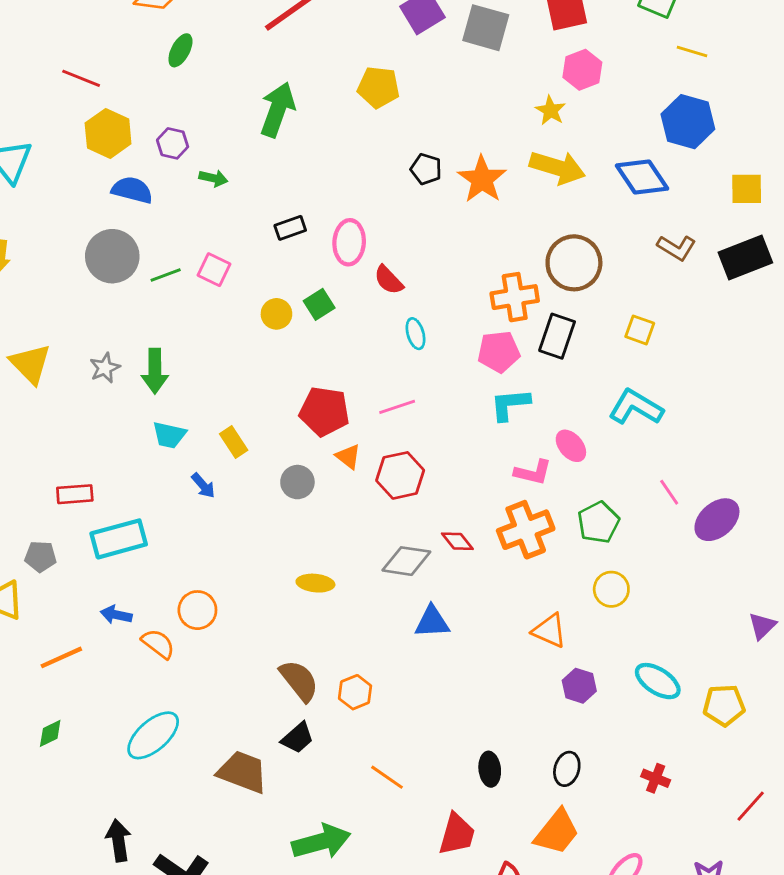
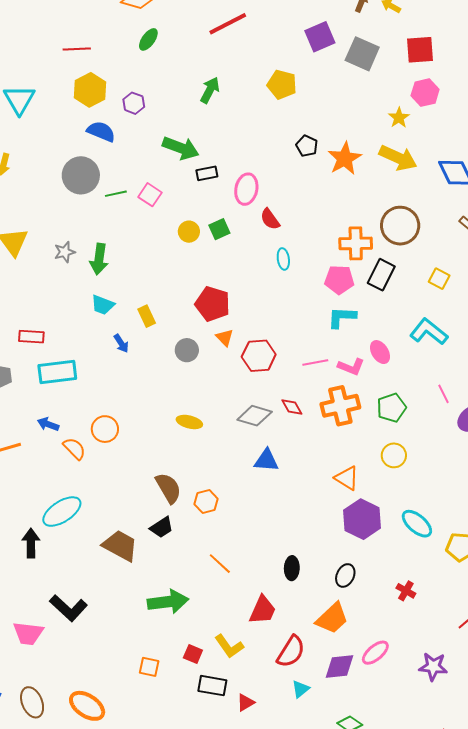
red line: (81, 78) -> (77, 49), turned -32
green arrow: (278, 110) -> (210, 90), size x0.7
green arrow: (213, 178) -> (181, 148), moved, size x1.8
pink line: (397, 407) -> (315, 362), moved
purple hexagon: (579, 686) -> (362, 519), size x1.6
black arrow: (118, 840) -> (31, 543), moved

